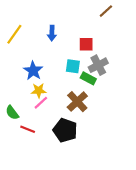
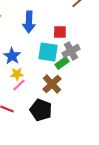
blue arrow: (52, 33) -> (29, 22), size x1.5
cyan square: (73, 66) -> (48, 52), size x1.5
green rectangle: (88, 78) -> (62, 63), turned -64

